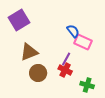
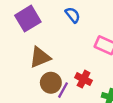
blue semicircle: (73, 31) -> (73, 15), moved
purple line: (66, 59) -> (63, 90), moved

